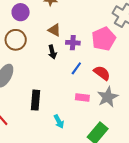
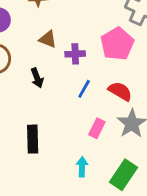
black arrow: (52, 52) -> (37, 78), moved
pink rectangle: (82, 98) -> (97, 128), turned -64
cyan arrow: (59, 122) -> (82, 167), moved, turned -144

